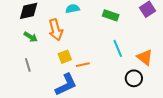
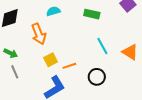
green arrow: (31, 37) -> (11, 53), moved
black circle: (134, 78) -> (97, 77), moved

